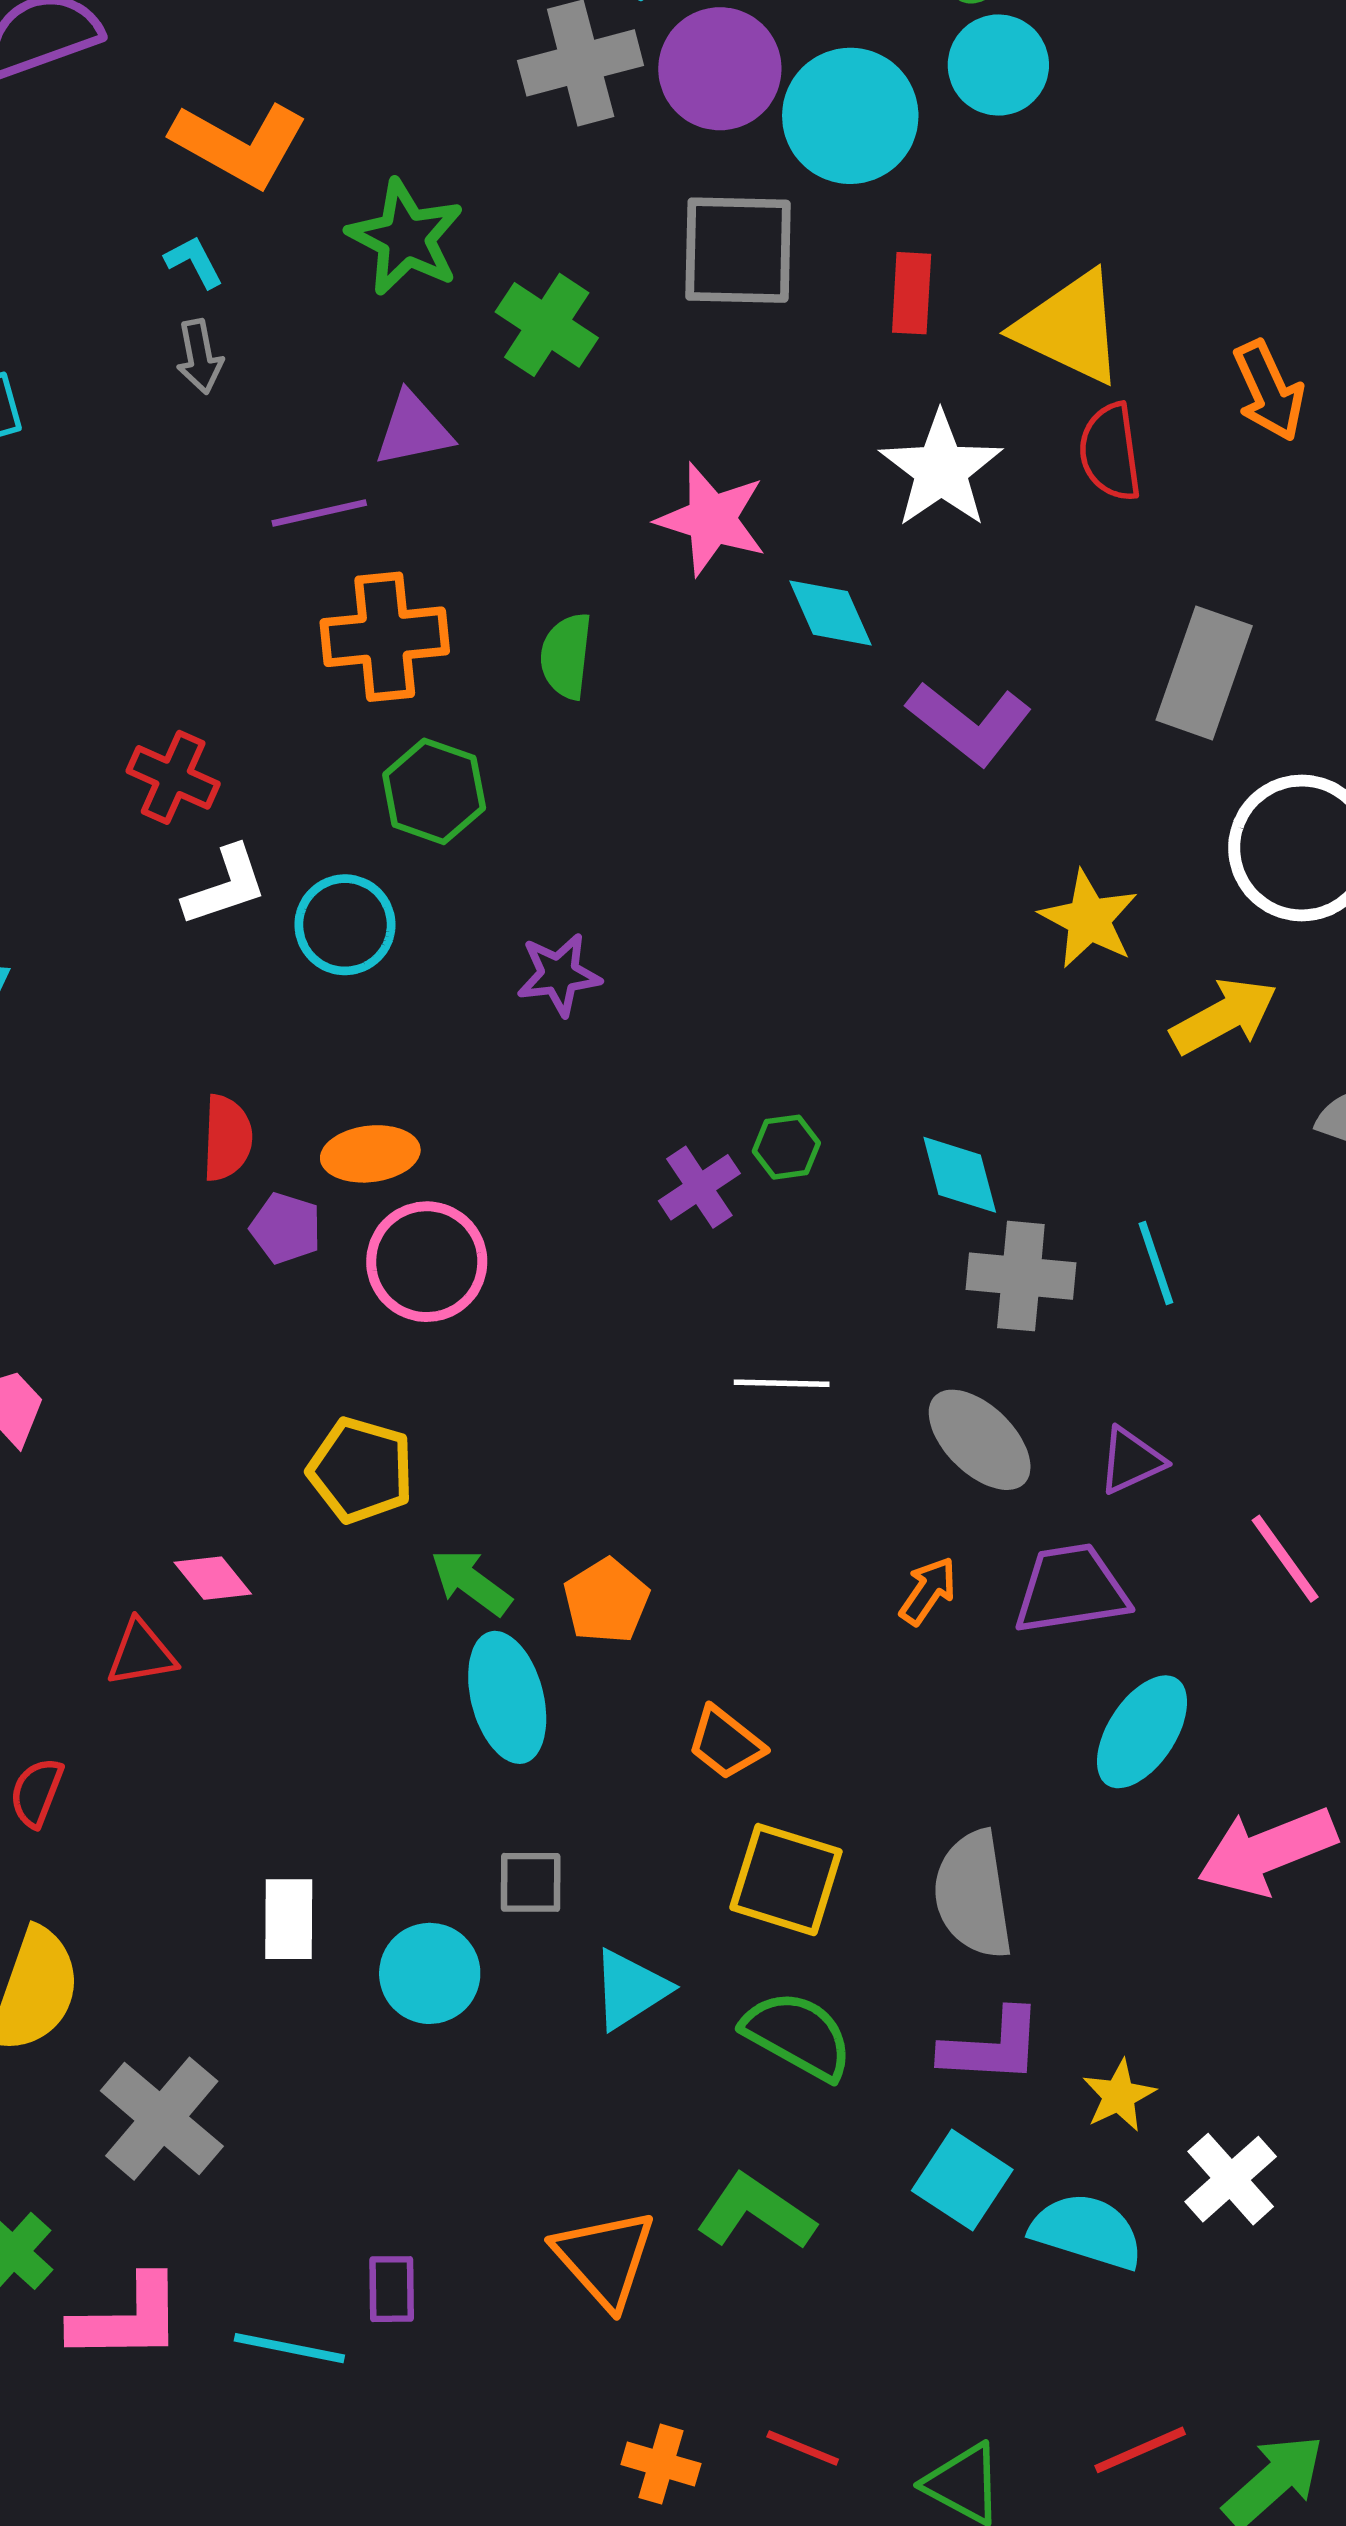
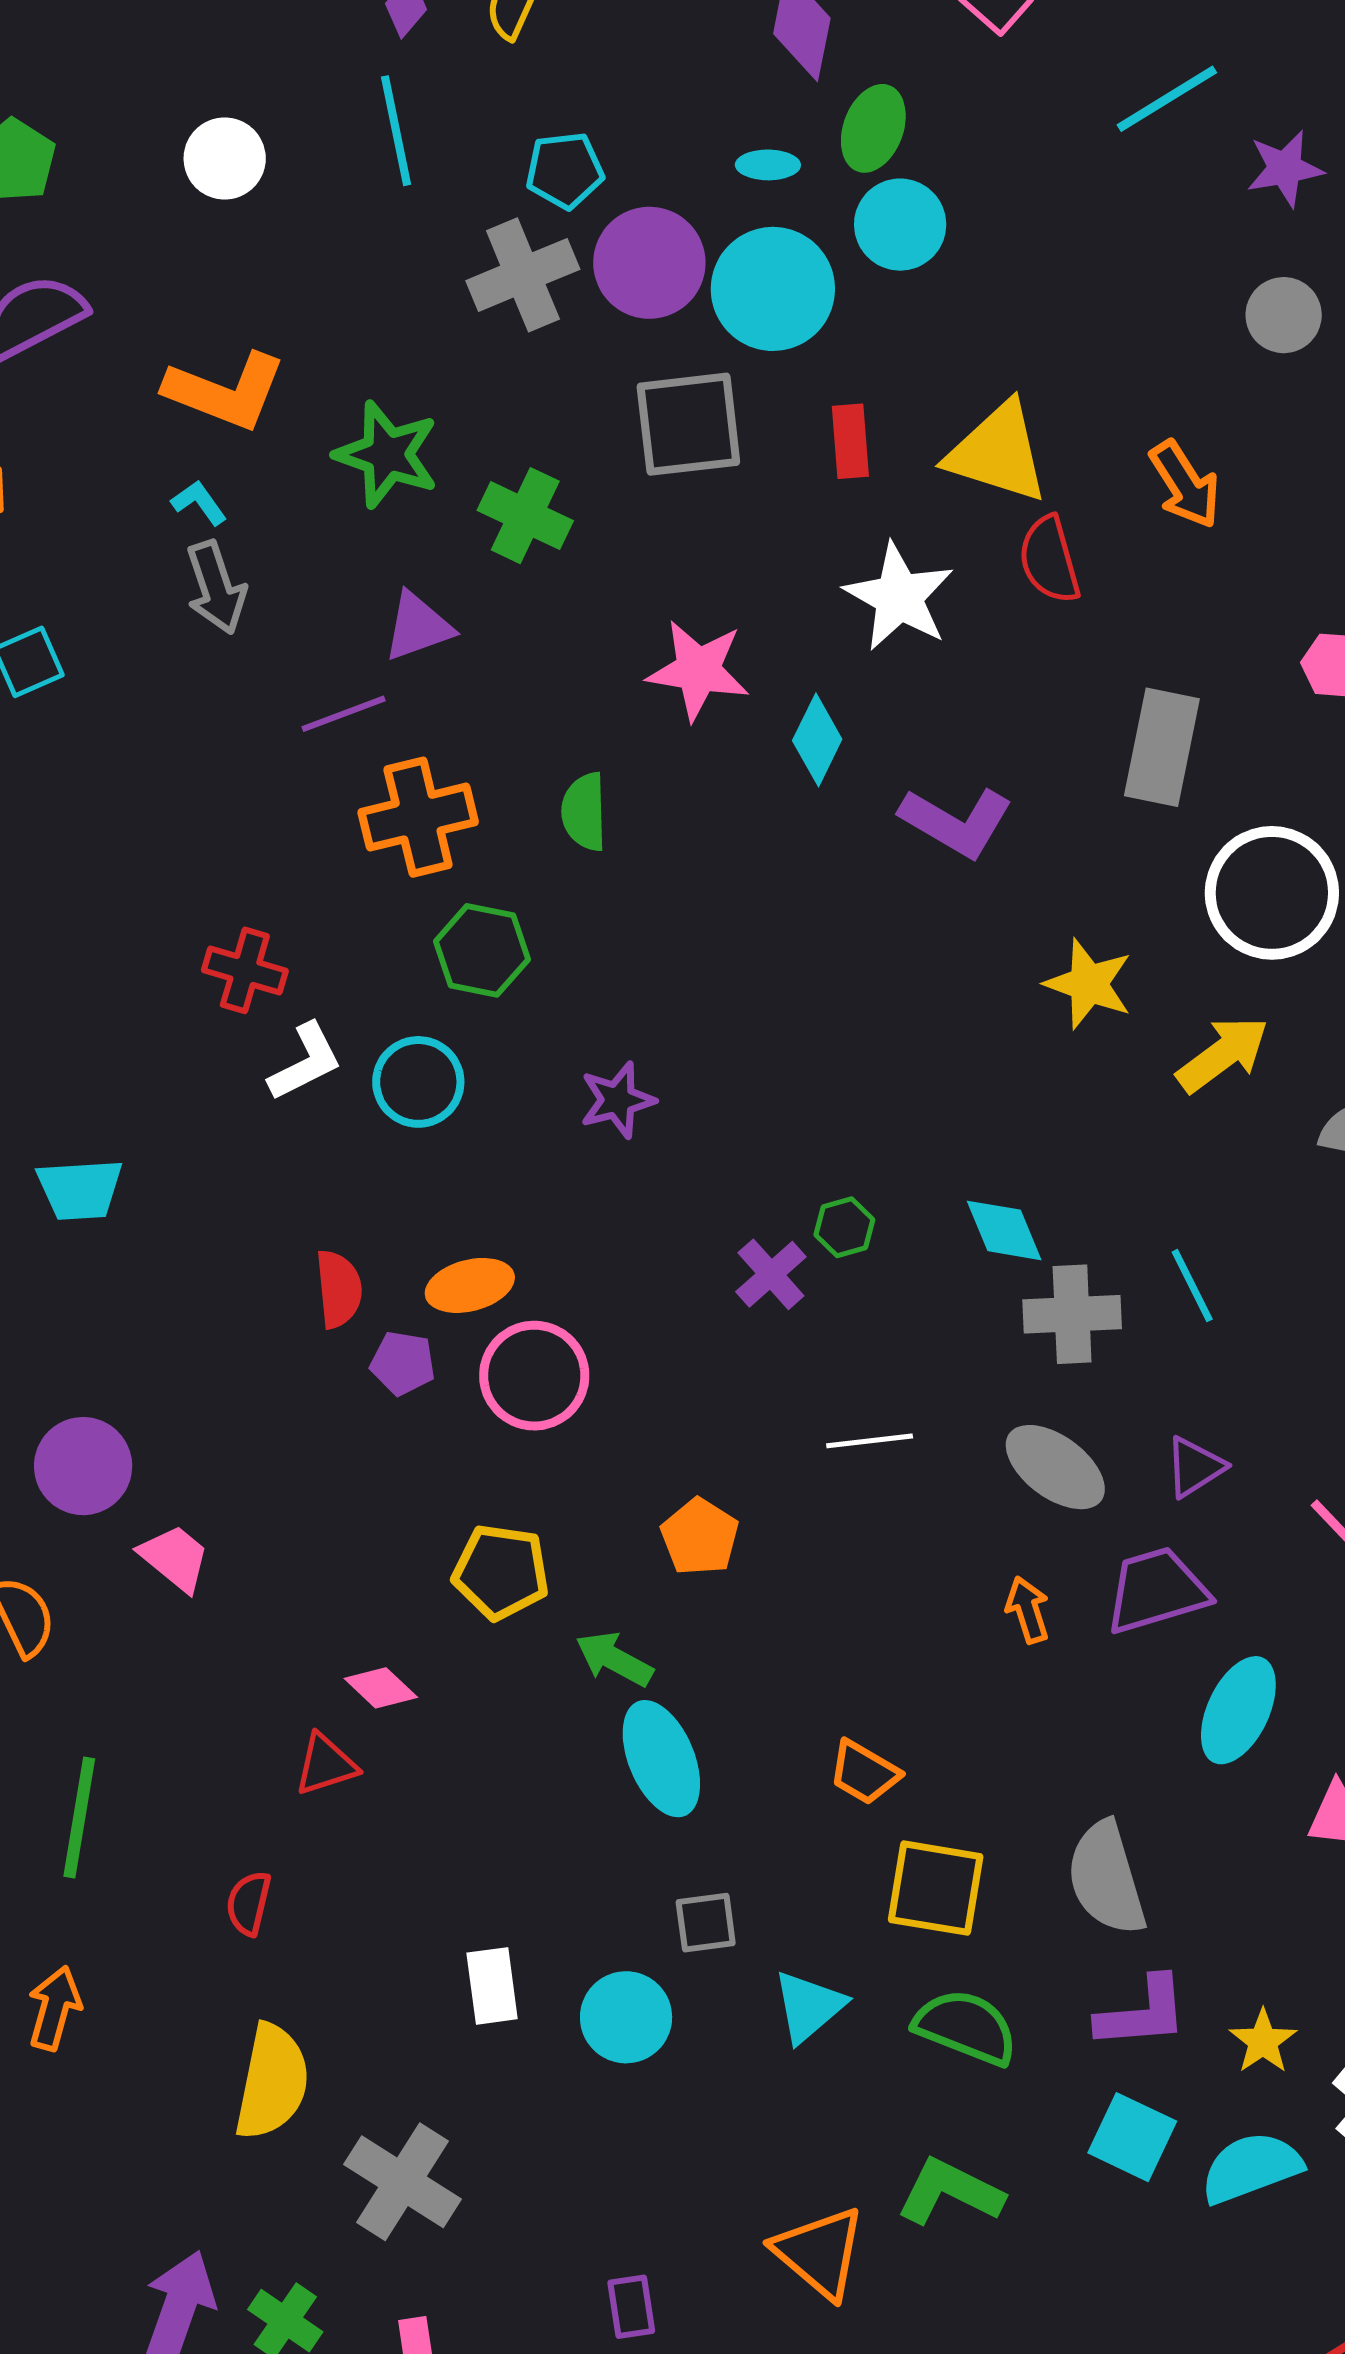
gray arrow: (200, 357) -> (216, 588), size x1.4
cyan diamond: (830, 613) -> (817, 740), turned 58
orange arrow: (928, 1591) -> (1028, 1610), turned -44
orange pentagon: (606, 1601) -> (700, 1537), moved
cyan semicircle: (1087, 2231) -> (1251, 2168), turned -30

